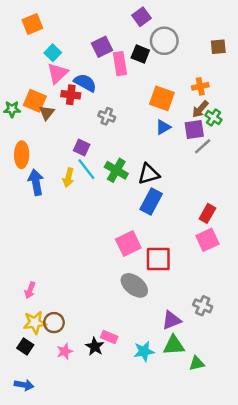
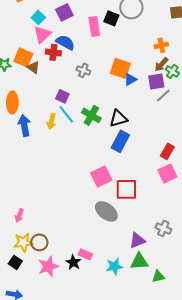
purple square: (102, 47) -> (64, 12), moved
orange square: (162, 98) -> (120, 68), moved
brown triangle: (47, 113) -> (33, 67), turned -32
pink star: (65, 351) -> (48, 266), size x1.5

